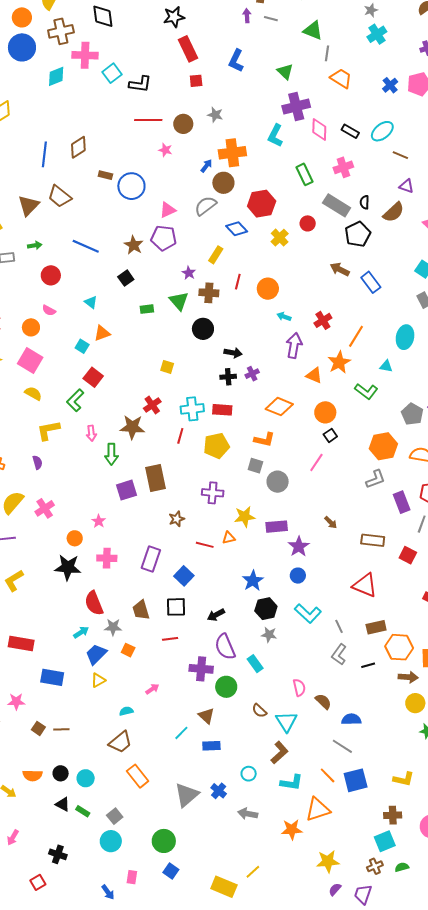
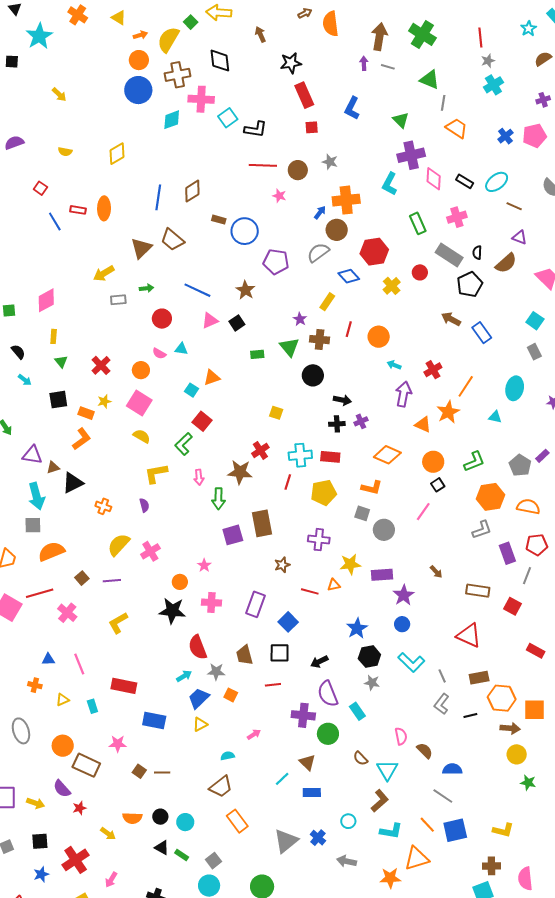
pink triangle: (168, 210) -> (210, 320), moved
purple pentagon: (164, 238) -> (276, 262), moved
cyan triangle: (91, 302) -> (181, 349), moved, turned -32
green L-shape: (366, 391) -> (474, 462), moved, turned -60

